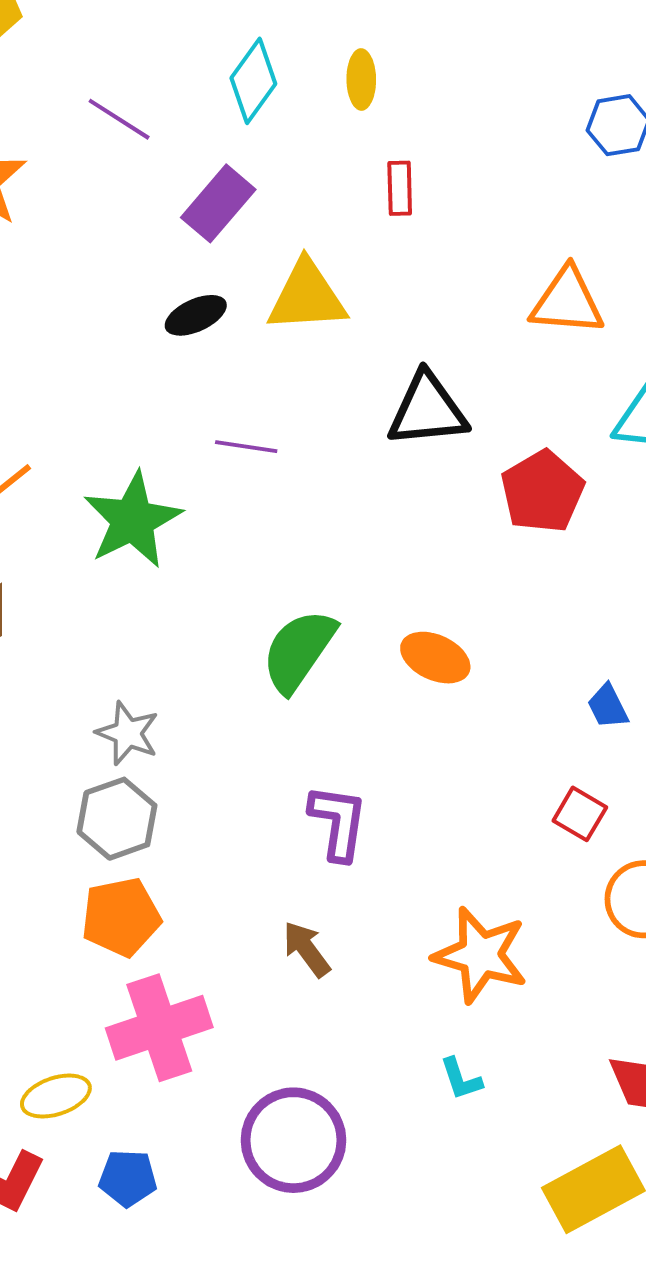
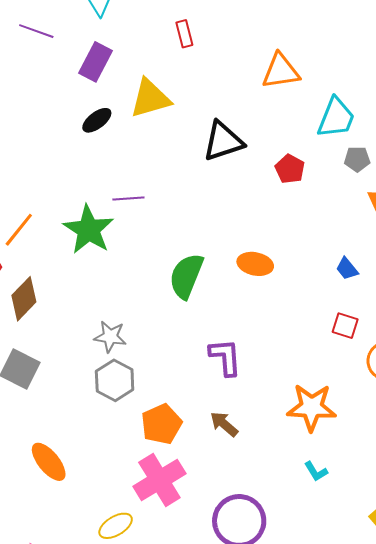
purple line: (246, 447) -> (128, 199), moved
red pentagon: (542, 492) -> (290, 169), size x0.7
orange pentagon: (121, 917) -> (161, 424), moved

